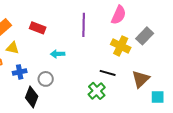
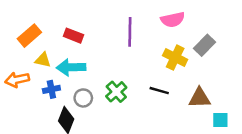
pink semicircle: (119, 15) -> (173, 20), turned 54
cyan arrow: (58, 54) -> (71, 67), moved, size x1.6
brown triangle: (141, 79) -> (200, 98), turned 42
green cross: (97, 91) -> (116, 92), moved

